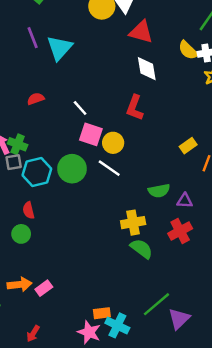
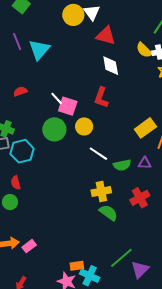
pink square: (91, 134) -> (68, 106), moved
yellow rectangle: (188, 146) -> (145, 128), size x1.5
white line: (109, 168) -> (98, 154), moved
green circle: (72, 169) -> (54, 129), moved
purple triangle: (185, 201) -> (145, 163), moved

